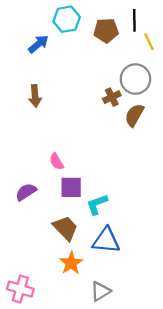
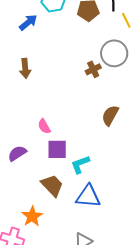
brown semicircle: (134, 115) -> (110, 115), moved
orange star: (71, 263) -> (32, 216), moved

